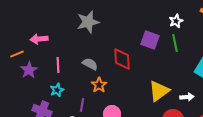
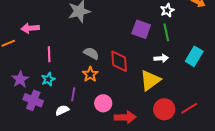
red diamond: (122, 59) -> (119, 61), moved
gray semicircle: (90, 64) -> (91, 53), moved
purple star: (29, 70) -> (20, 79), moved
white arrow: (187, 97) -> (161, 58), moved

